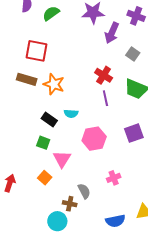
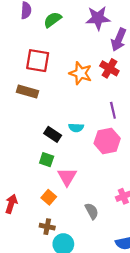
red cross: (104, 75) -> (109, 68), moved
orange star: (54, 84) -> (81, 73), moved
pink hexagon: (94, 139) -> (107, 141), moved
brown cross: (70, 204) -> (47, 227), moved

